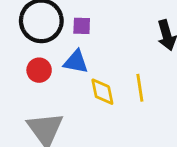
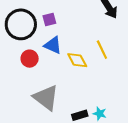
blue triangle: (76, 62) -> (53, 45), turned 30

